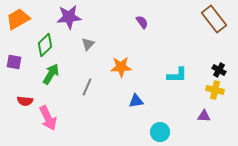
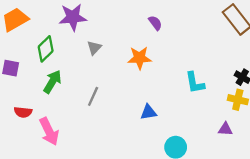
orange star: (121, 67) -> (139, 58), moved
cyan L-shape: (177, 75) -> (195, 83), turned 80

